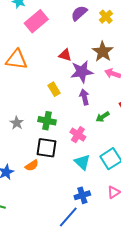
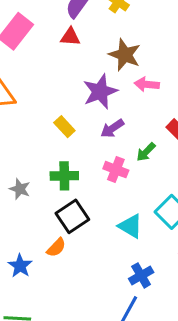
red triangle: (65, 55) -> (70, 37), moved
purple arrow: (84, 97) -> (112, 128), turned -98
pink cross: (78, 135) -> (116, 170), moved
black square: (47, 148) -> (72, 216), turned -30

